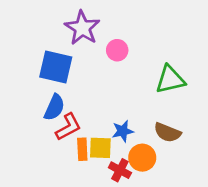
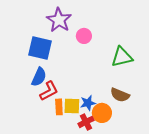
blue star: (123, 131) -> (88, 103), moved
red cross: (120, 170) -> (86, 122), turned 35

